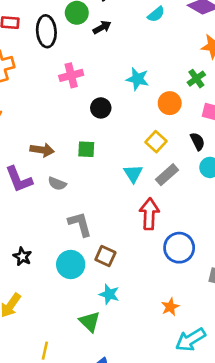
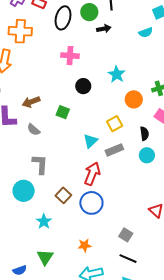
brown arrow: (42, 150) -> (31, 102), turned 132
blue circle: (179, 248) -> (91, 203), moved
brown square: (105, 256) -> (63, 195), moved
green triangle: (90, 322) -> (45, 257), moved

